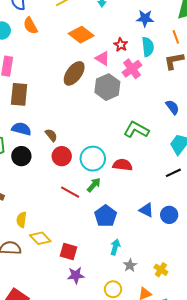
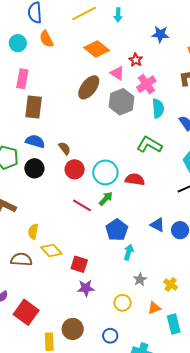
cyan semicircle: (148, 47) -> (158, 108), moved
cyan arrow: (115, 247) -> (129, 252), moved

